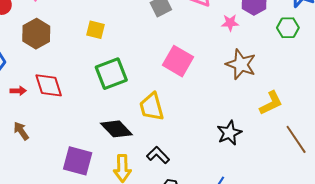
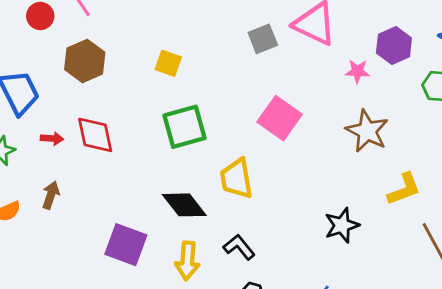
brown arrow: (21, 131) -> (51, 195), turned 48

